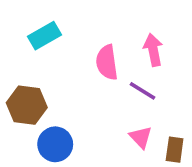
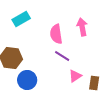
purple line: (143, 91) -> (62, 56), moved
pink triangle: (141, 137) -> (75, 76), turned 40

